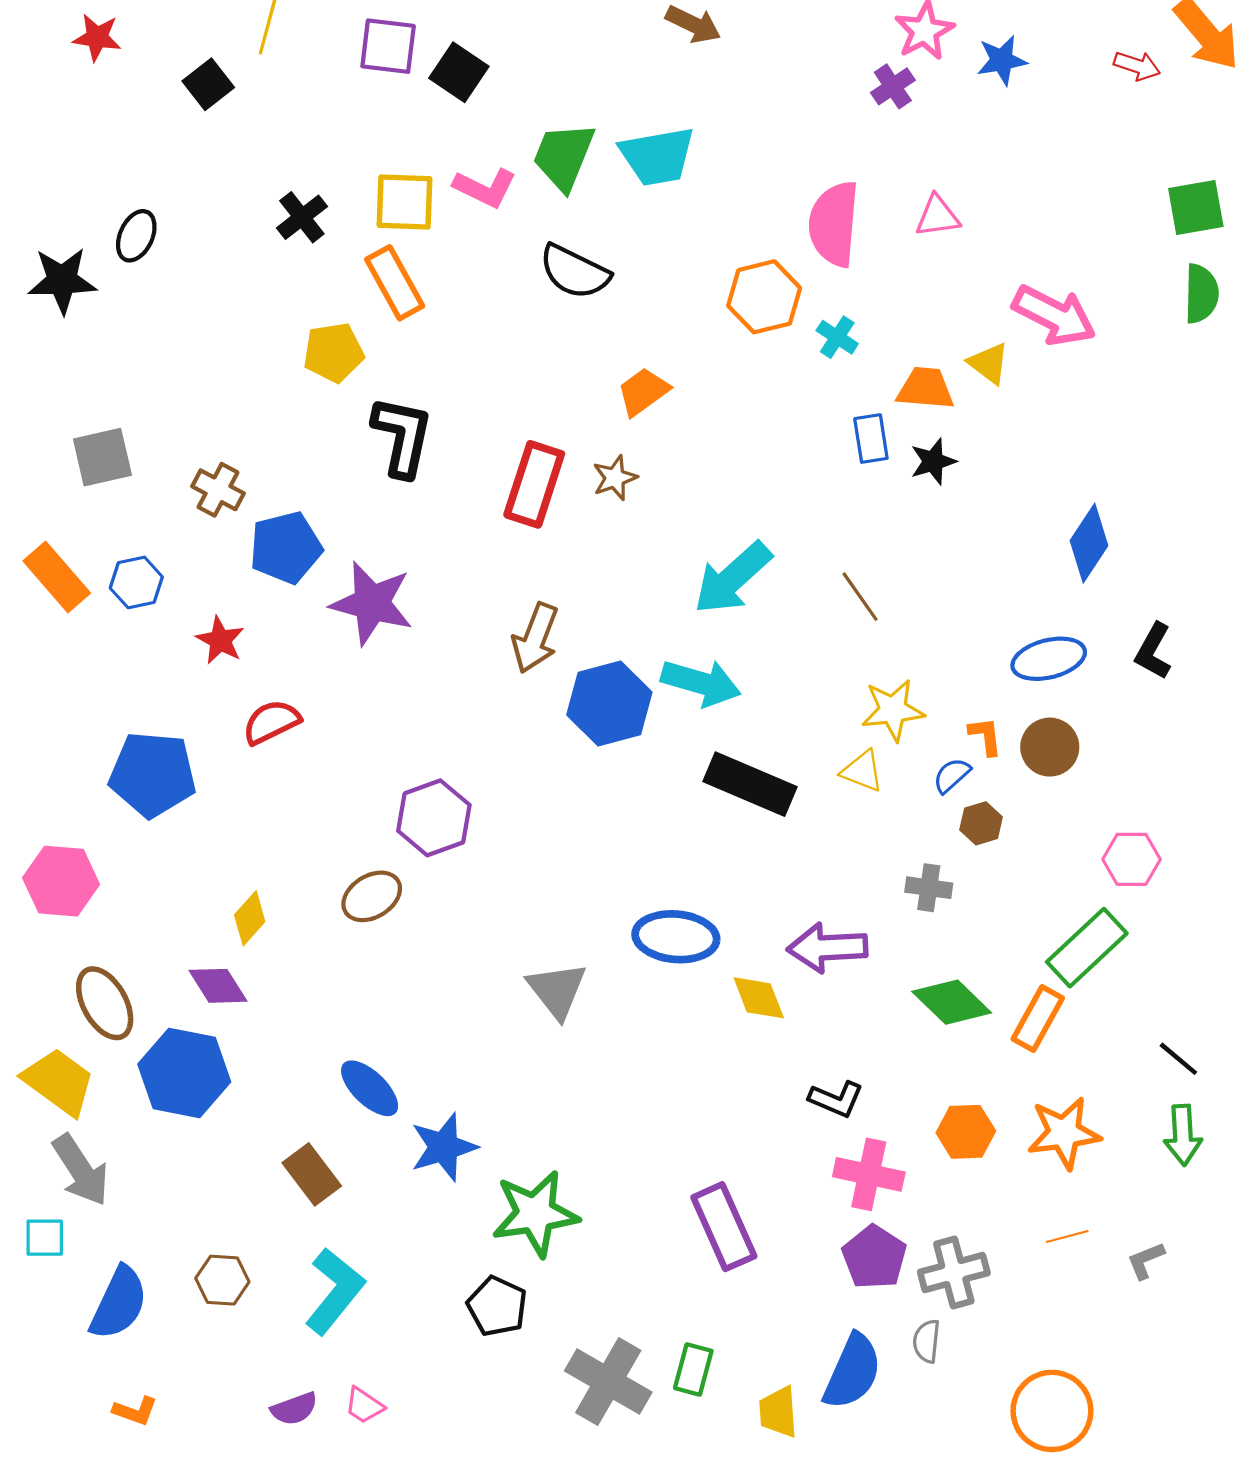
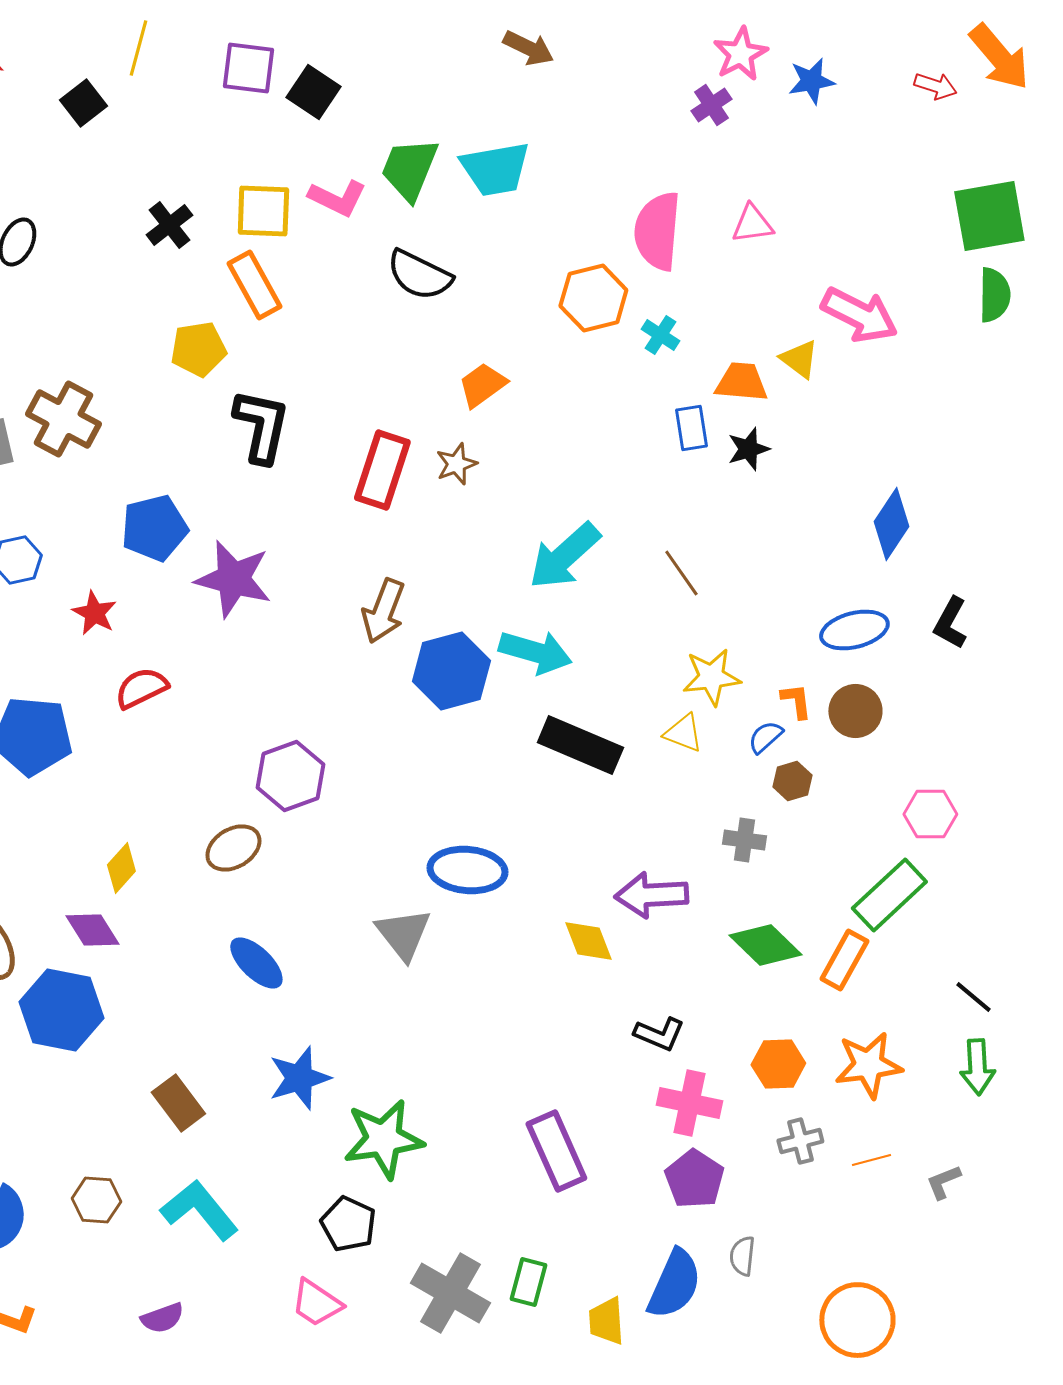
green square: (1196, 207) -> (989, 216), size x1.4
brown cross: (218, 490) -> (63, 419), moved, size x1.5
blue ellipse: (676, 937) -> (467, 870), moved
blue ellipse: (370, 1088) -> (256, 963), moved
gray cross: (954, 1272) -> (800, 1141), moved, size x0.7
cyan L-shape: (335, 1291) -> (199, 1210), turned -78
pink trapezoid: (364, 1405) -> (316, 1303), moved, size x1.4

